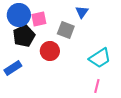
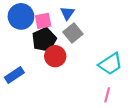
blue triangle: (82, 12) -> (67, 13), moved
gray square: (66, 30) -> (73, 33), turned 30
black pentagon: (24, 36) -> (44, 40), moved

